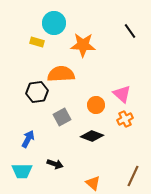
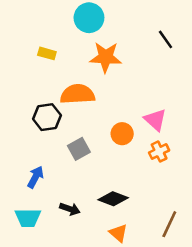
cyan circle: (54, 23) -> (89, 18), moved
black diamond: (92, 136) -> (113, 199), moved

